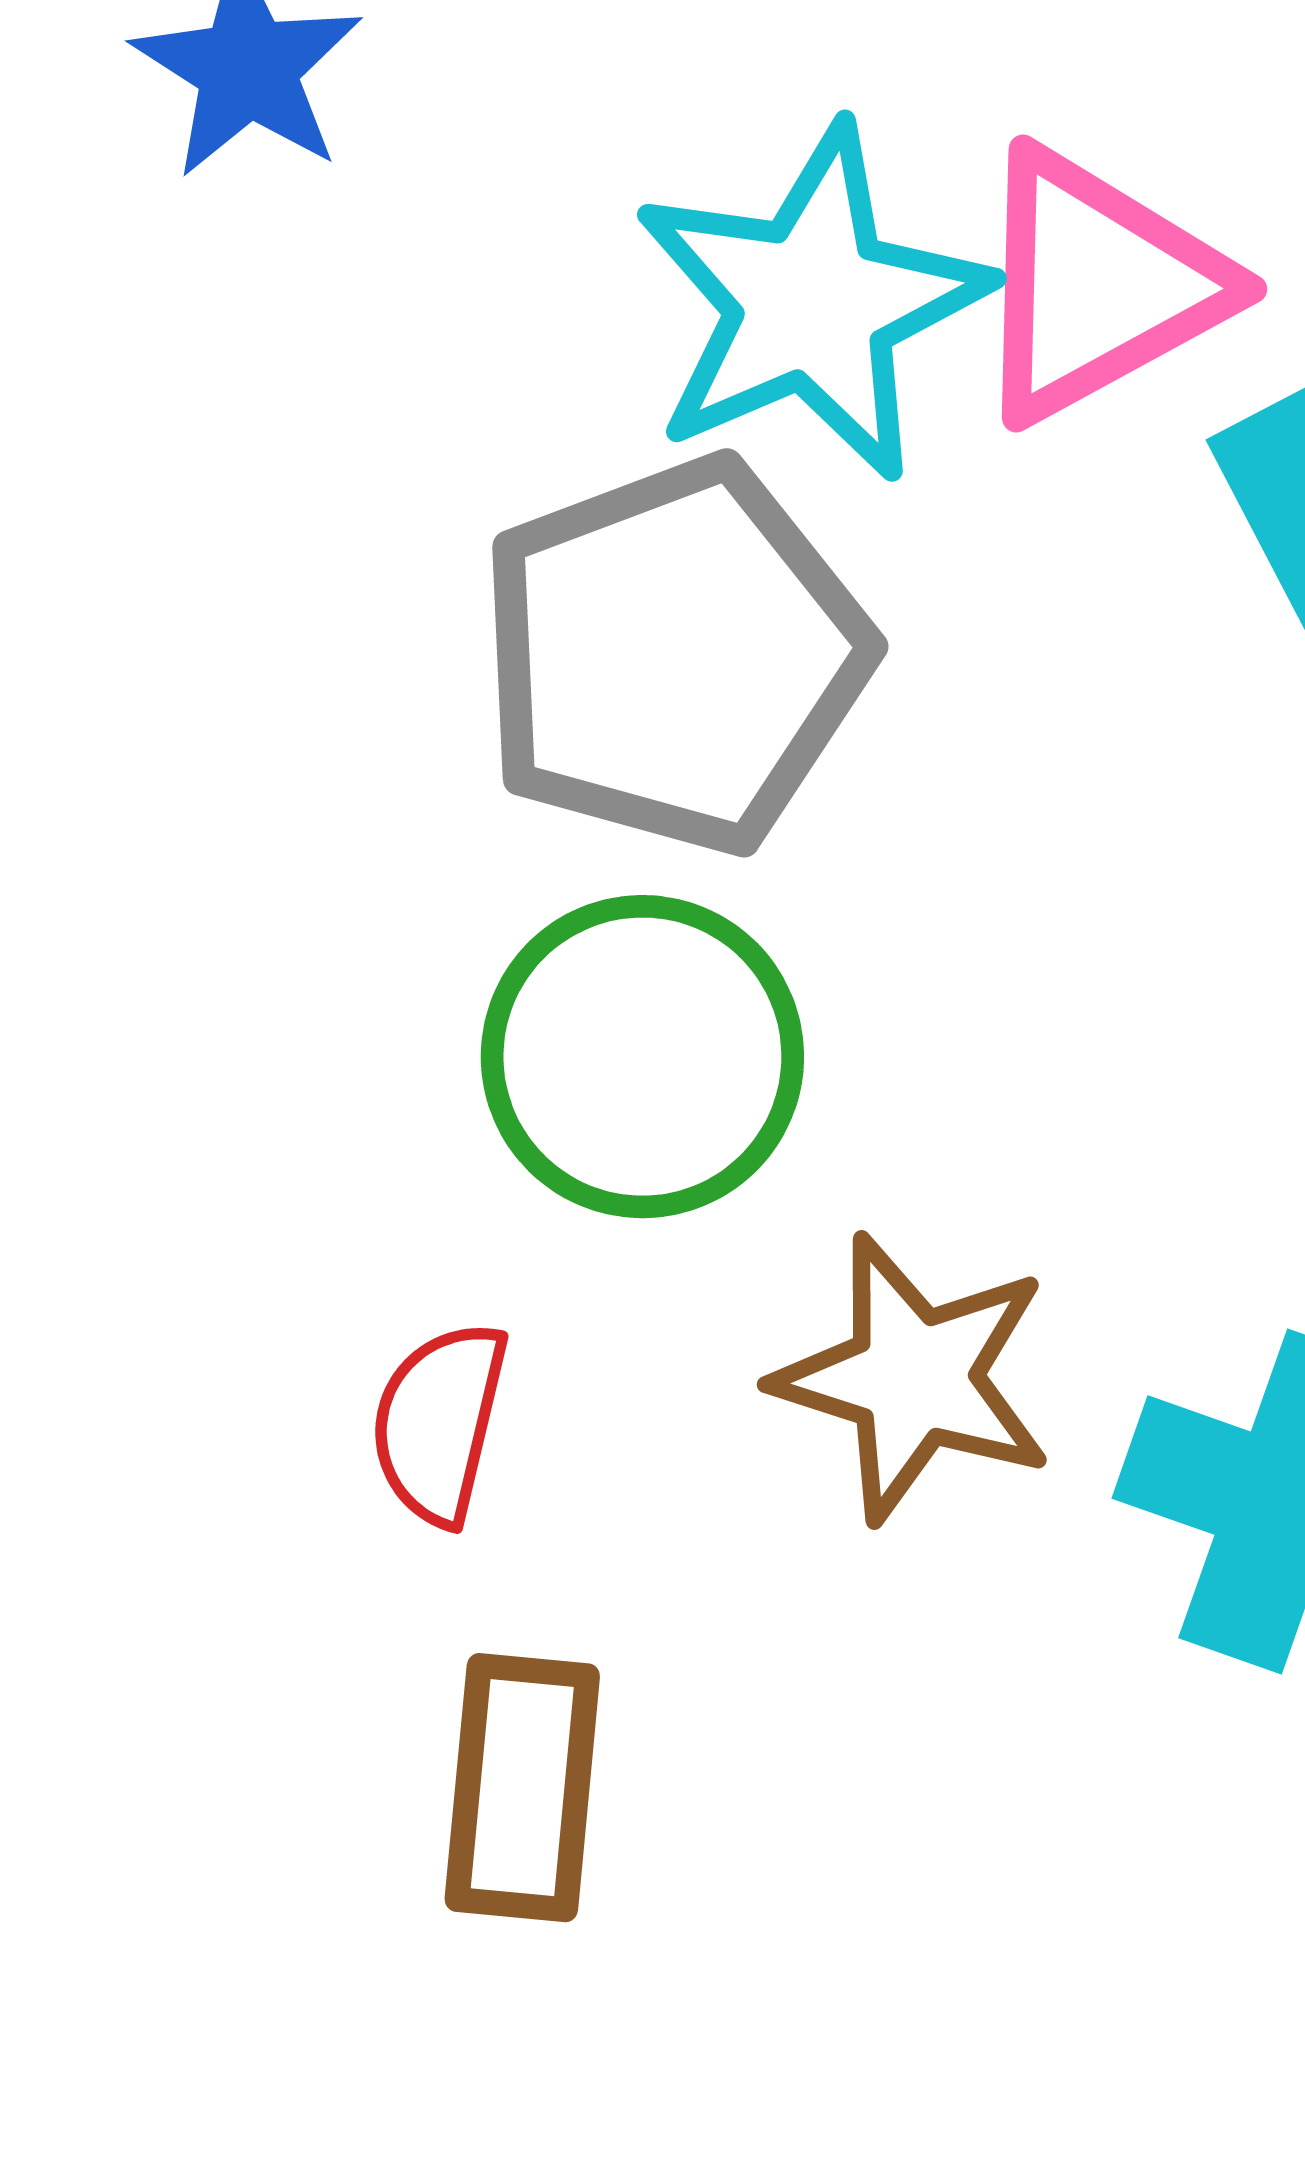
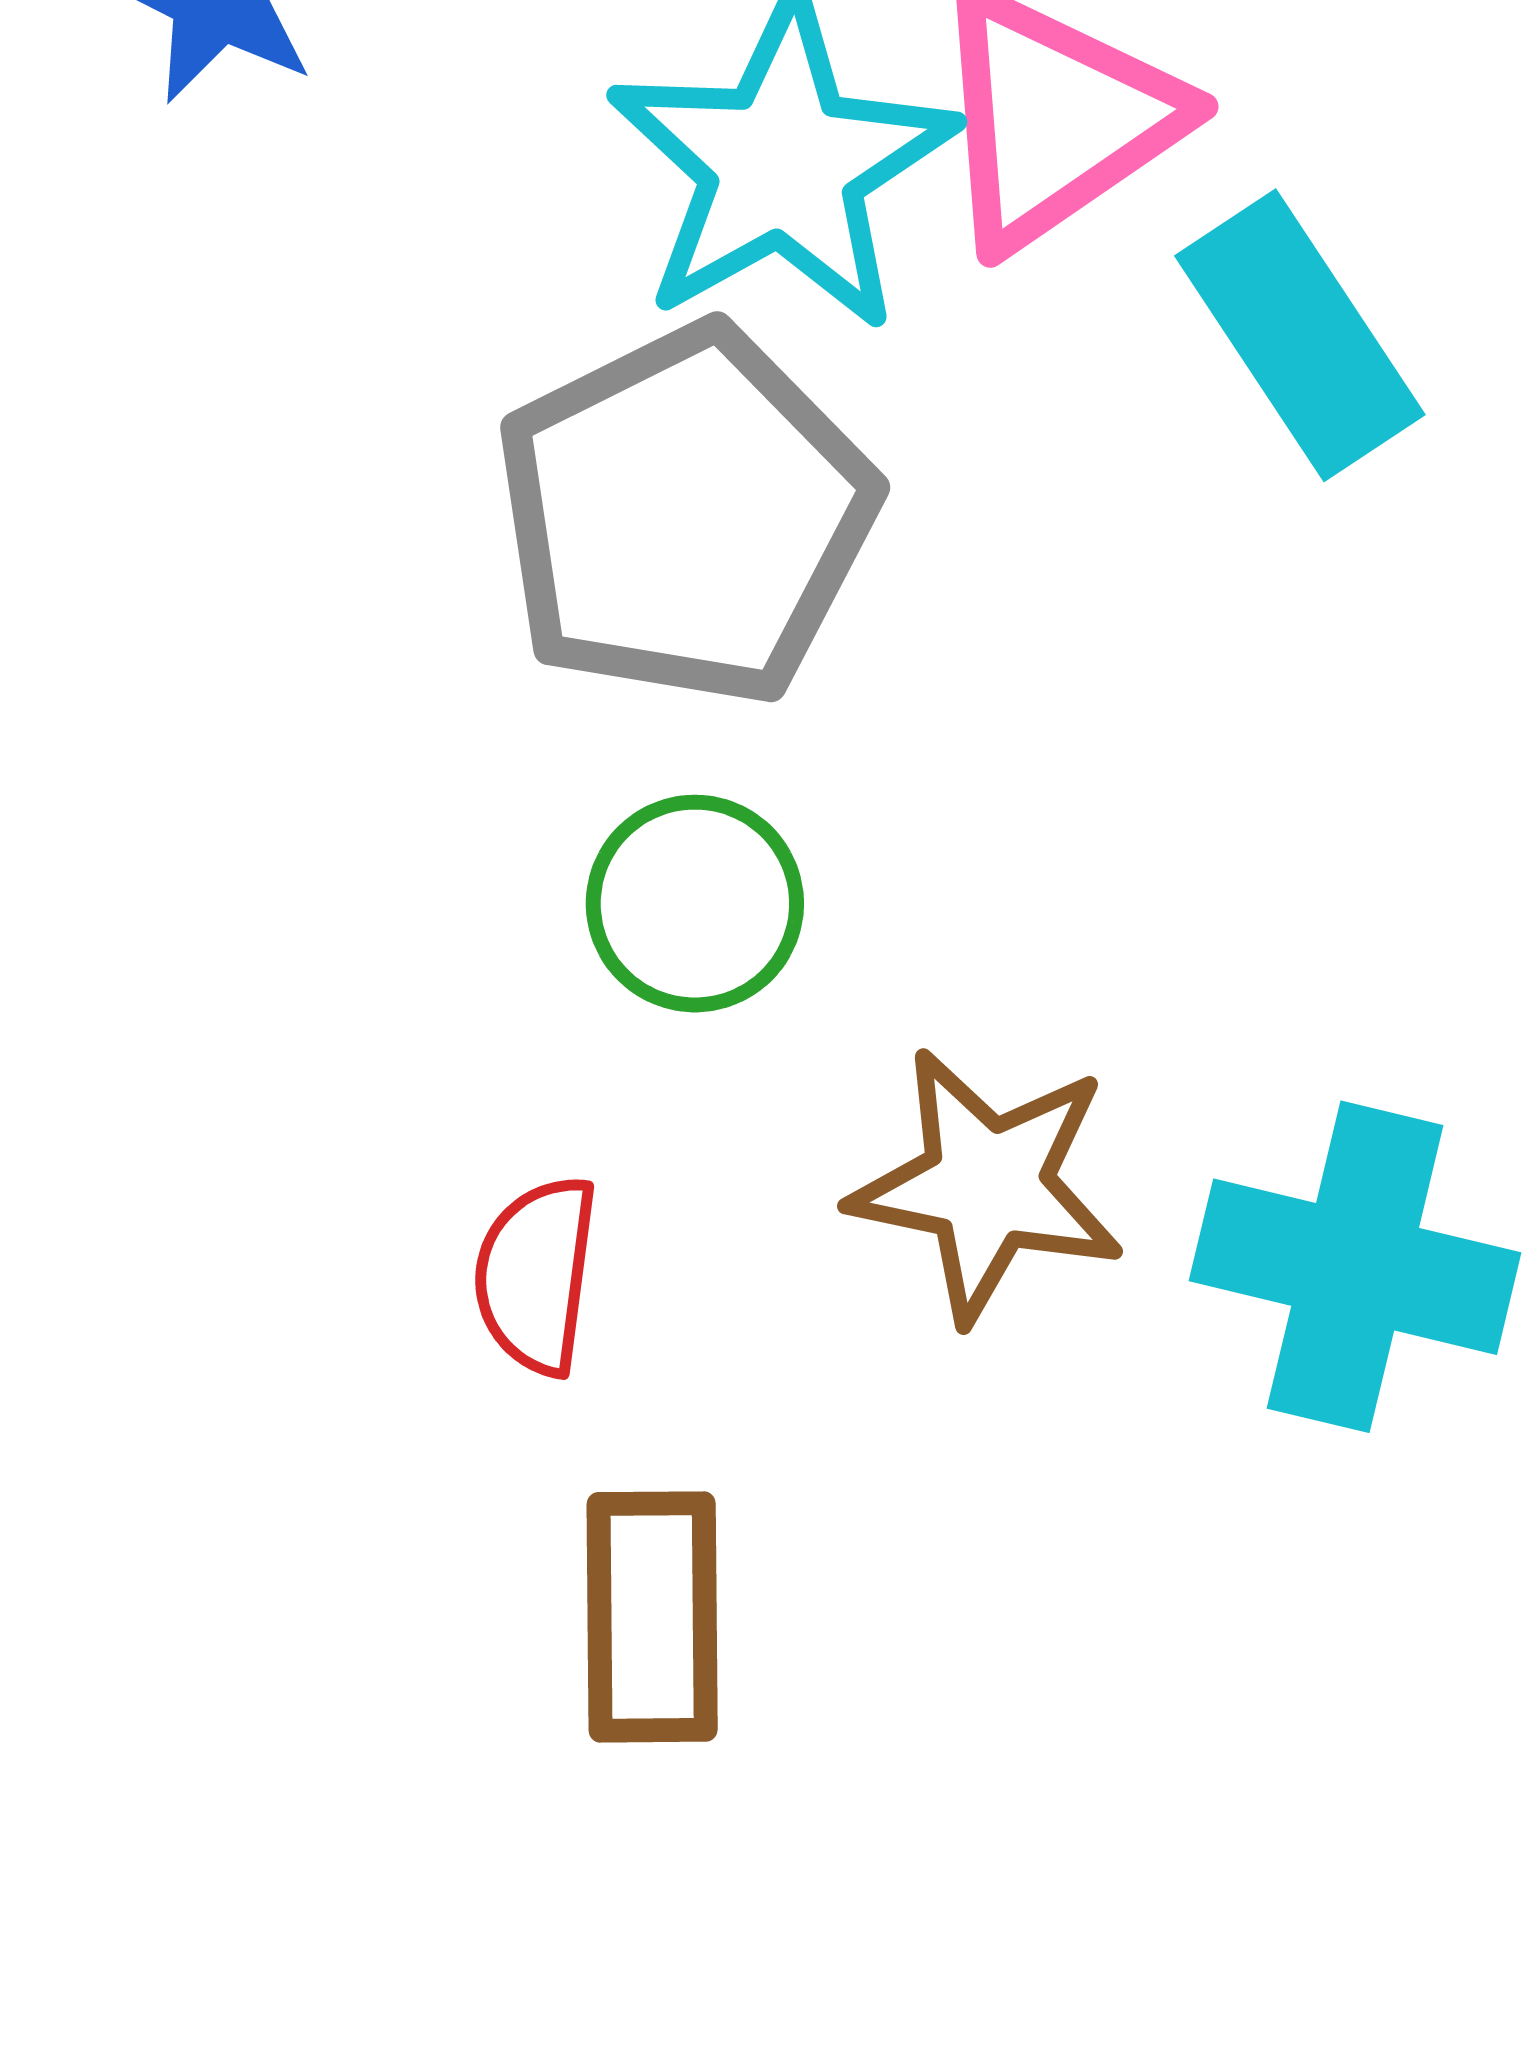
green circle: (642, 1057) -> (695, 904), size x0.7

